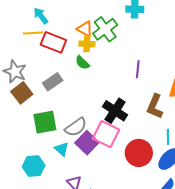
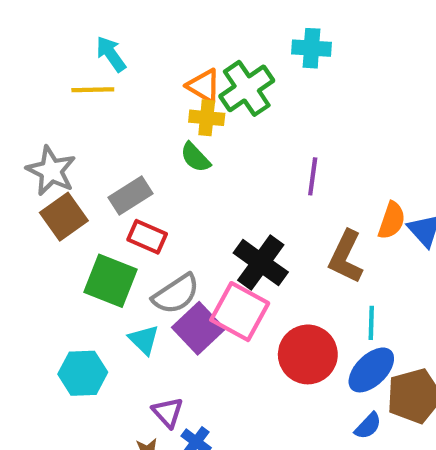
red rectangle: (53, 42) -> (147, 237), moved, size x0.7
green square: (45, 122) -> (111, 281), turned 30

